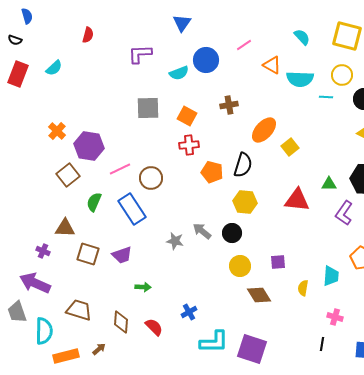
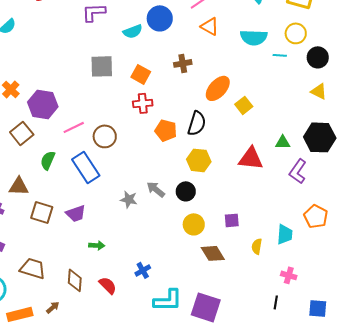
orange triangle: (272, 65) -> (210, 26), moved

